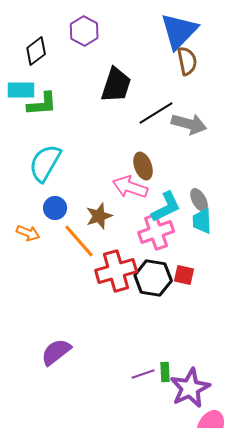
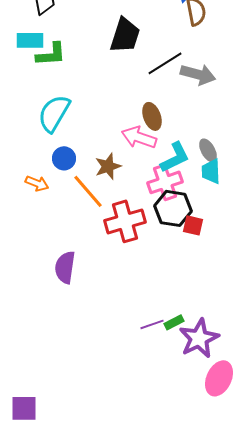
black hexagon: (153, 278) -> (173, 208), moved
purple semicircle: (56, 352) -> (65, 267), moved, turned -44
green rectangle: (165, 372) -> (174, 322), turned 66

